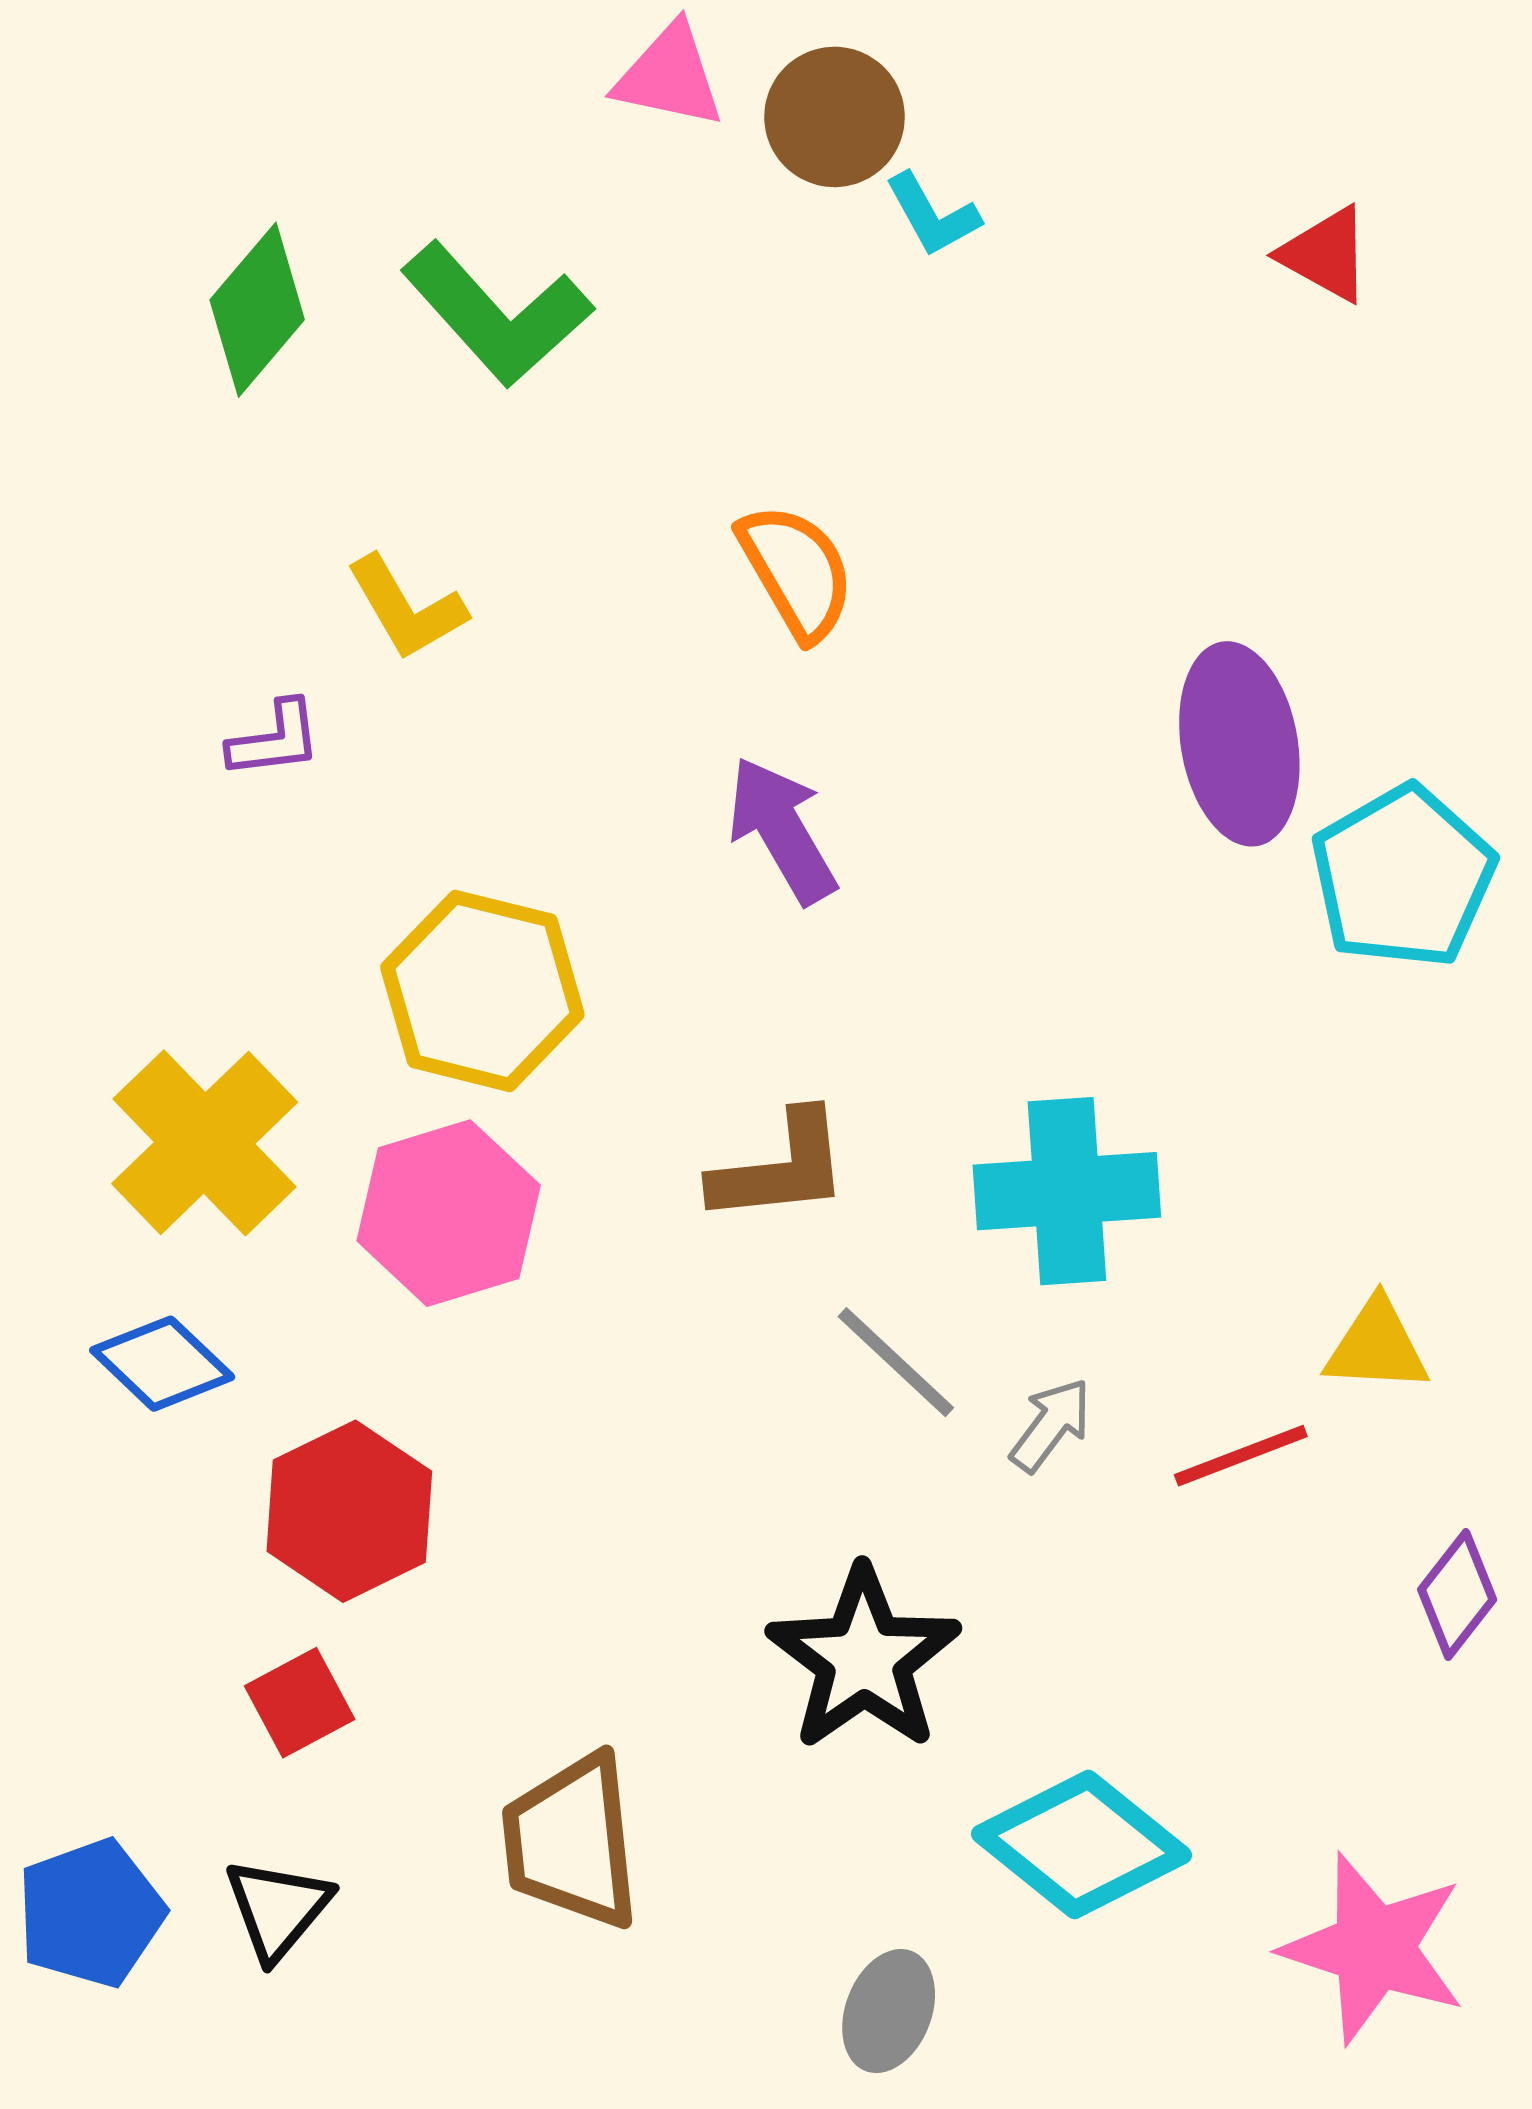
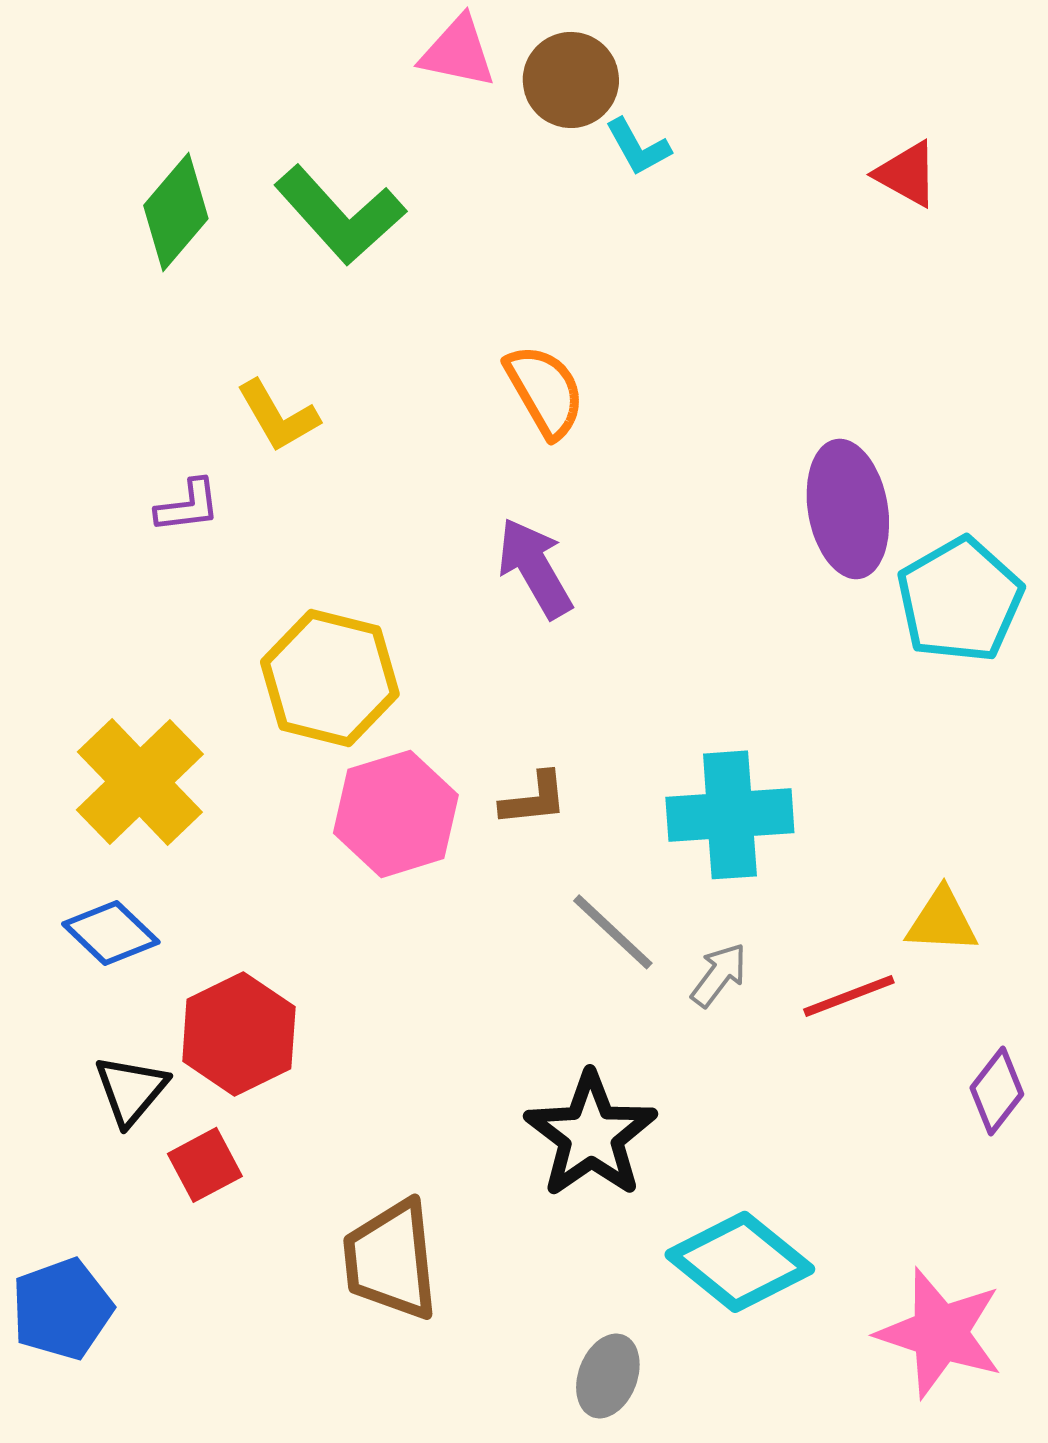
brown L-shape: (780, 1168) -> (534, 799), size x0.7
pink hexagon: (449, 1213) -> (396, 814), moved
black triangle: (278, 1909) -> (131, 1090), moved

